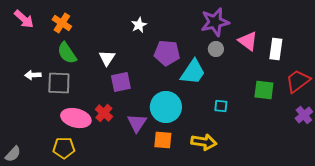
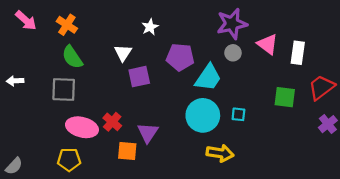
white triangle: (107, 58) -> (123, 53), moved
white arrow: (33, 75) -> (15, 81), moved
purple square: (121, 82) -> (139, 77), moved
cyan circle: (166, 107) -> (203, 115), moved
orange square: (163, 140) -> (127, 151), moved

